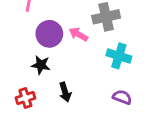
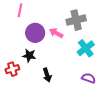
cyan cross: (119, 56) -> (86, 48), turned 36
red cross: (25, 98) -> (12, 69), moved

